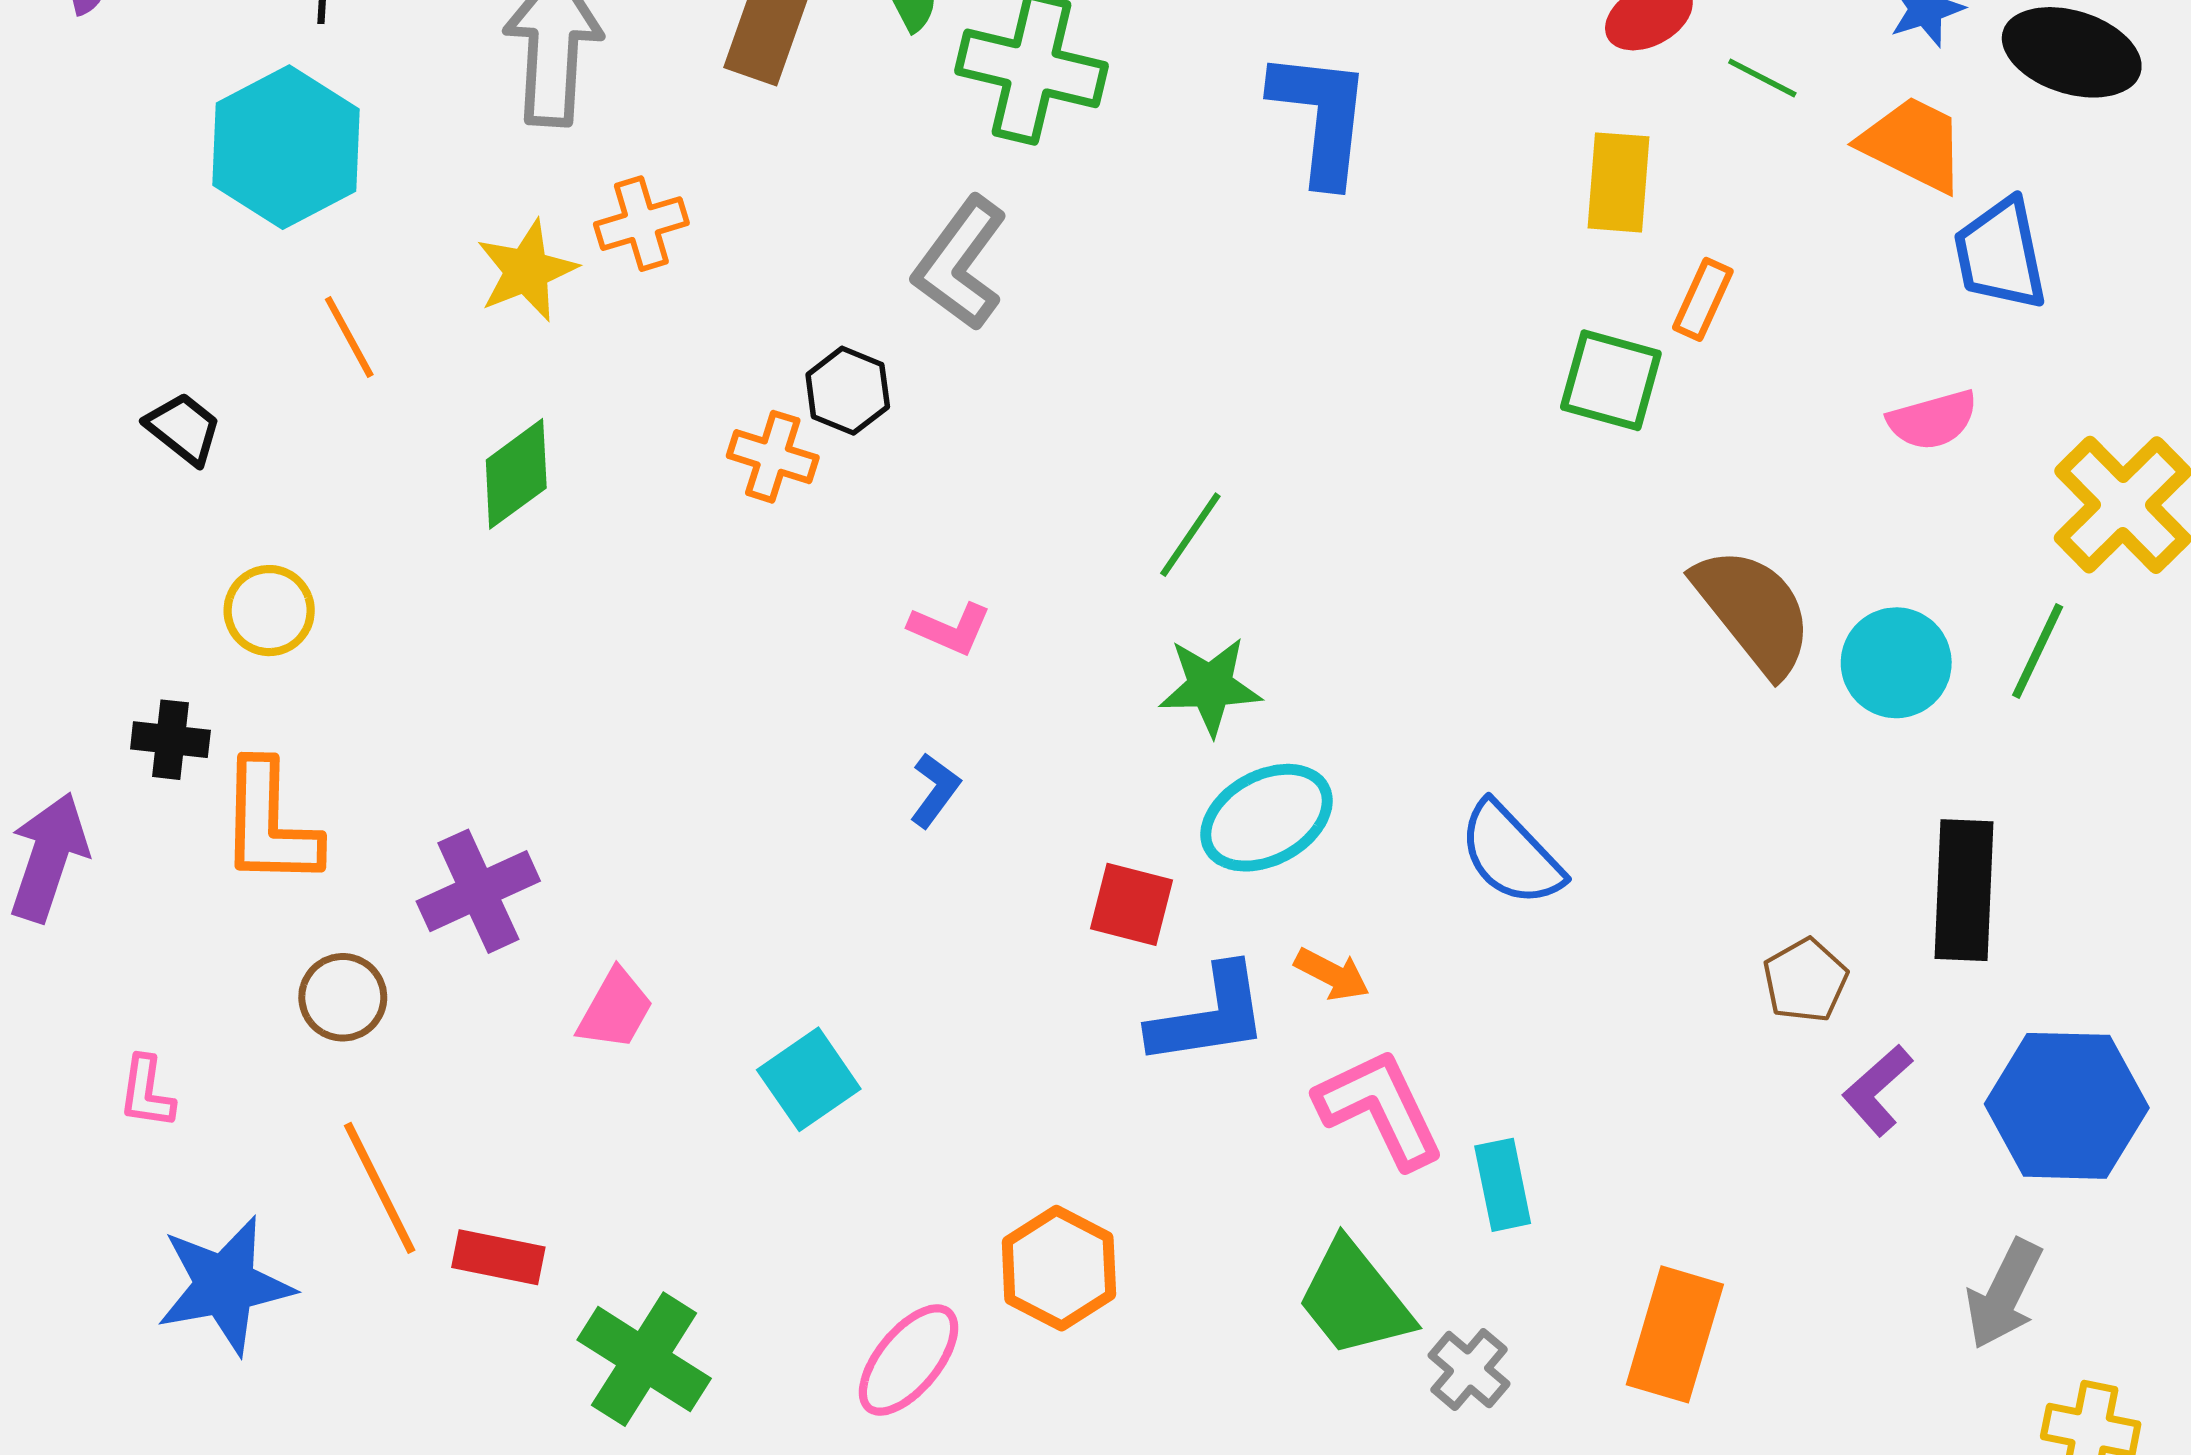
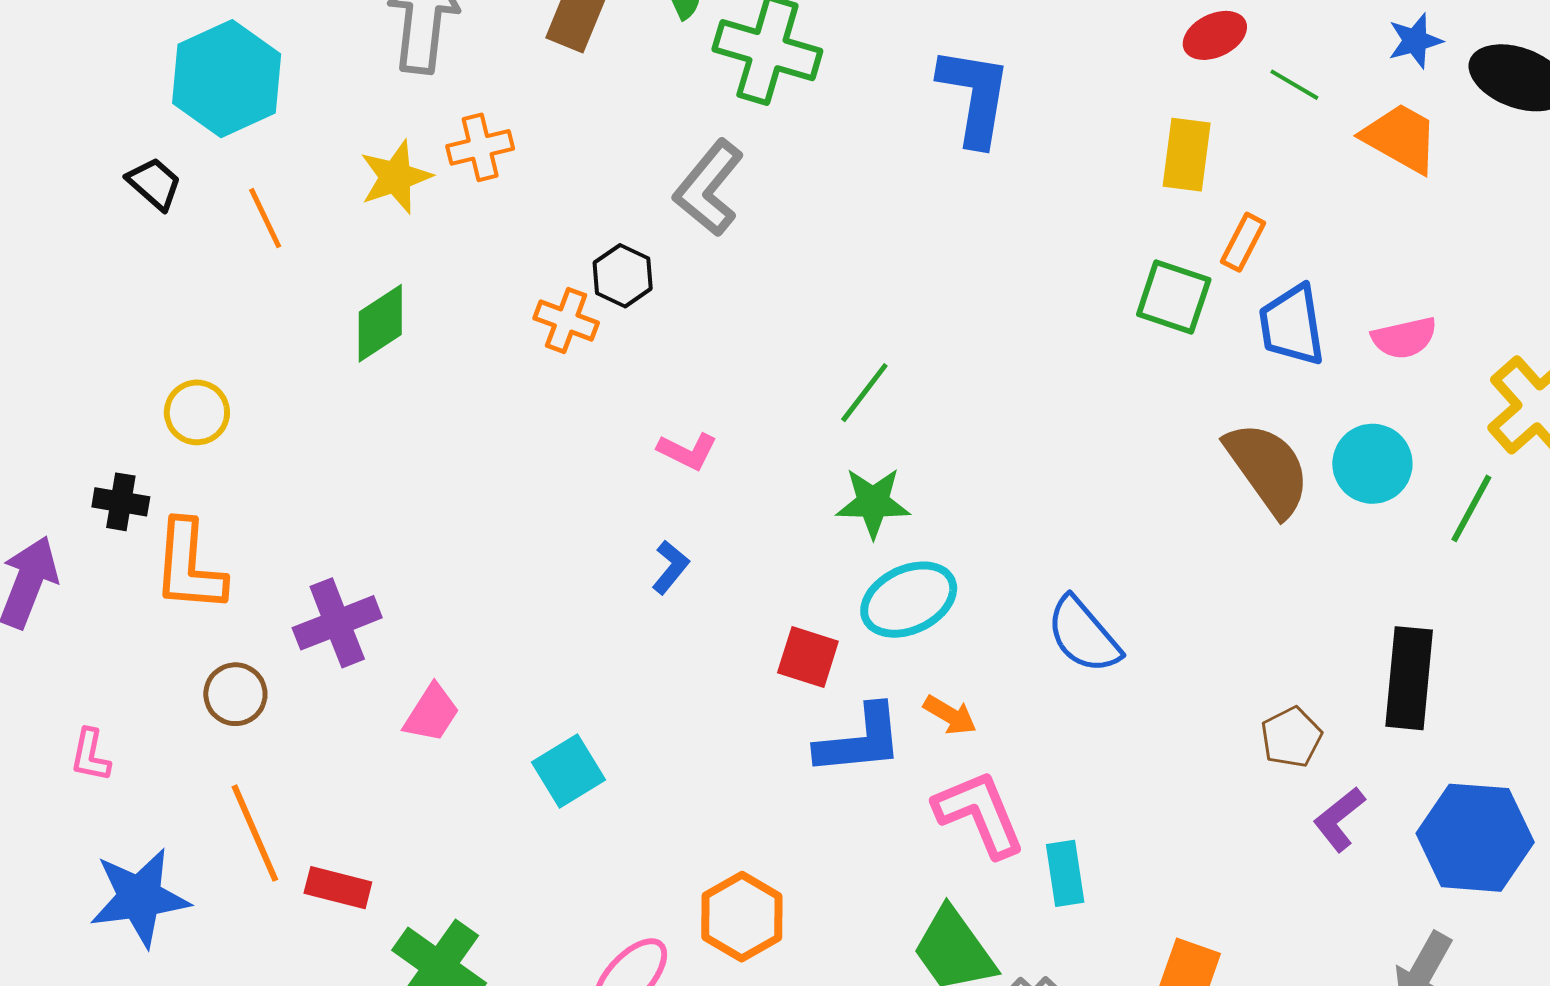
blue trapezoid: (2000, 254) -> (1292, 325), moved
black trapezoid: (184, 428) -> (154, 183), moved
cyan circle: (1896, 663) -> (1372, 464), moved

